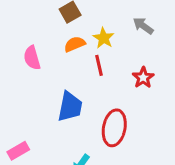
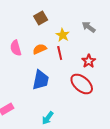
orange semicircle: (75, 44) -> (40, 49), moved
red ellipse: (114, 128) -> (82, 84), moved, turned -60

